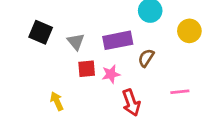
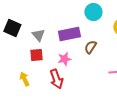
red square: (87, 69) -> (36, 55), moved
red arrow: (131, 103) -> (56, 79), moved

